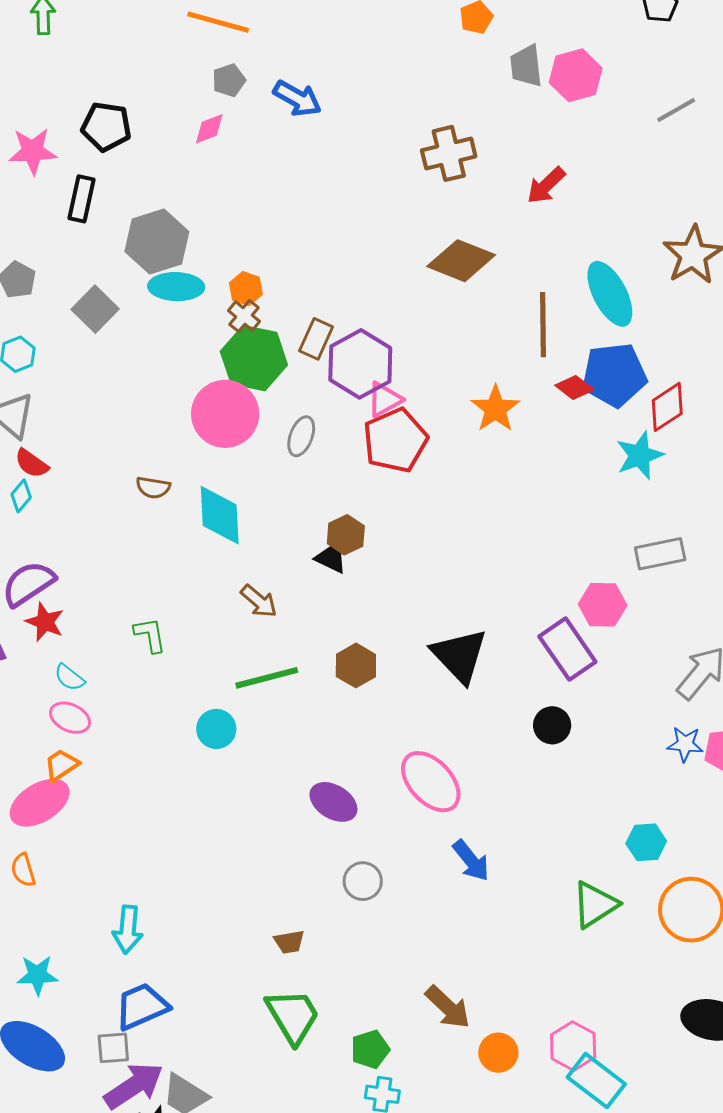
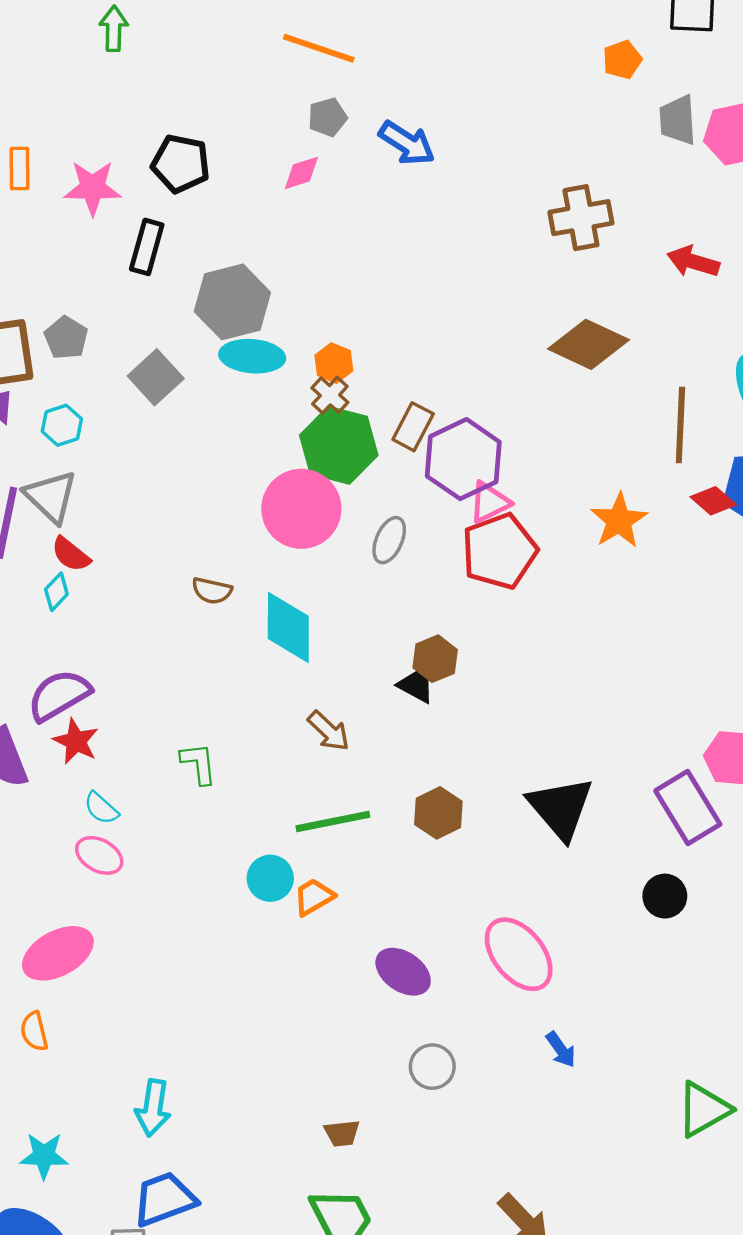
red arrow: (546, 185) -> (693, 262), turned 57
orange trapezoid: (61, 765) -> (314, 897), moved
blue arrow: (471, 861) -> (561, 1050), size x0.7

